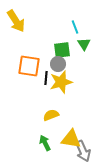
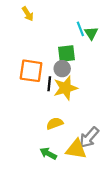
yellow arrow: (16, 21) -> (28, 14), moved, size x0.6
green triangle: (84, 44) -> (91, 33), moved
green arrow: (45, 143) -> (48, 154), turned -35
gray arrow: (83, 151) -> (89, 137), moved, turned 65

